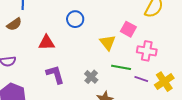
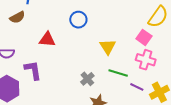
pink square: (128, 29) -> (144, 37), moved
purple L-shape: (55, 74) -> (33, 70), moved

